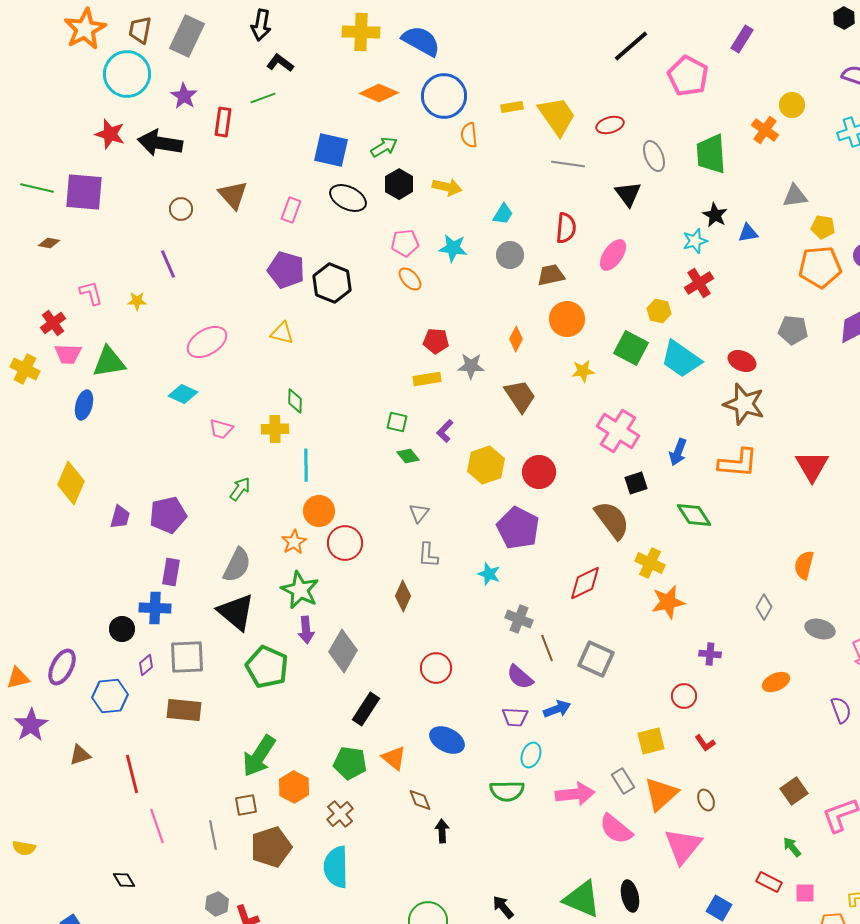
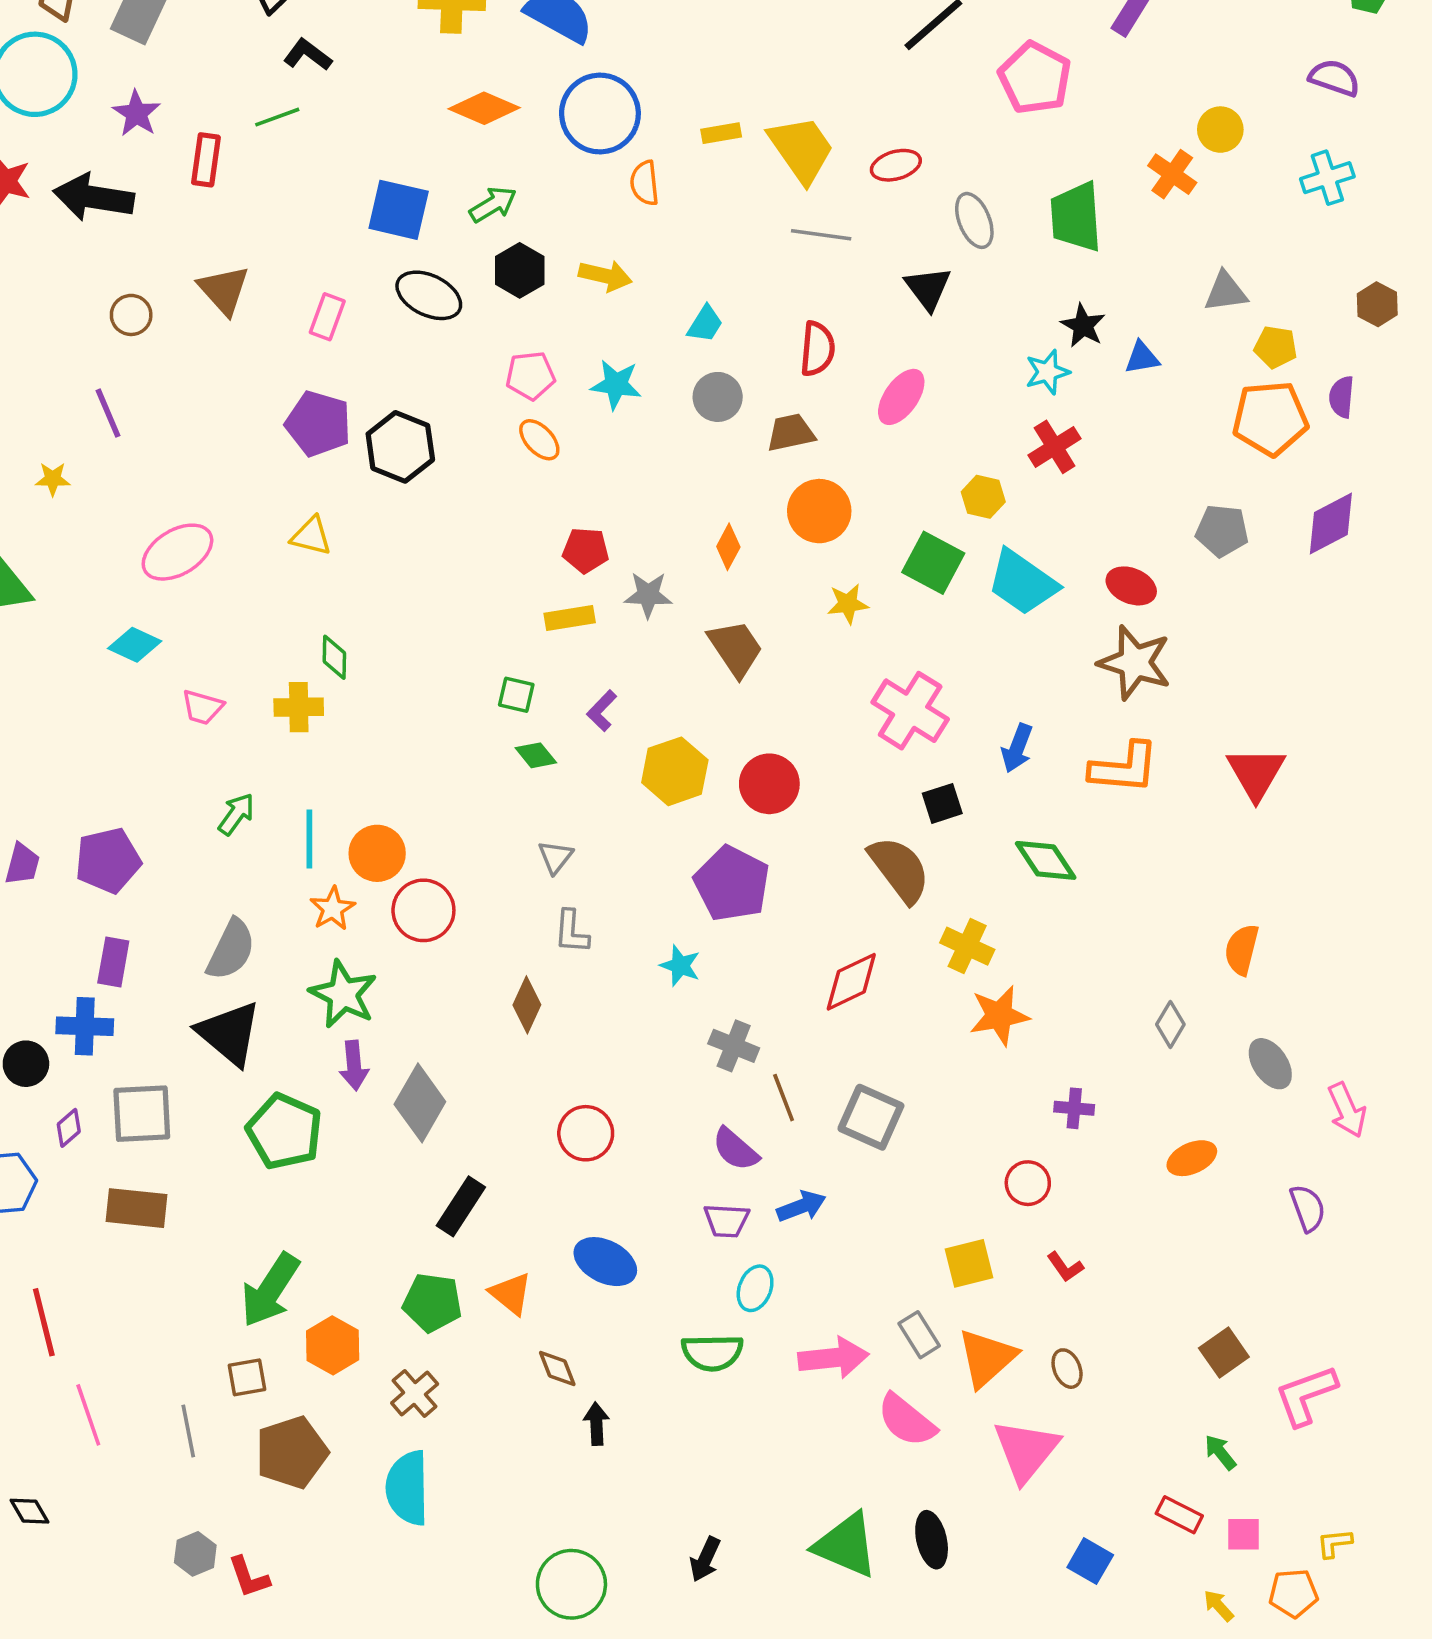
cyan line: (306, 465) -> (309, 839), moved
gray ellipse: (820, 629) -> (1270, 1064), turned 40
black arrow: (503, 907) -> (705, 1559), turned -115

